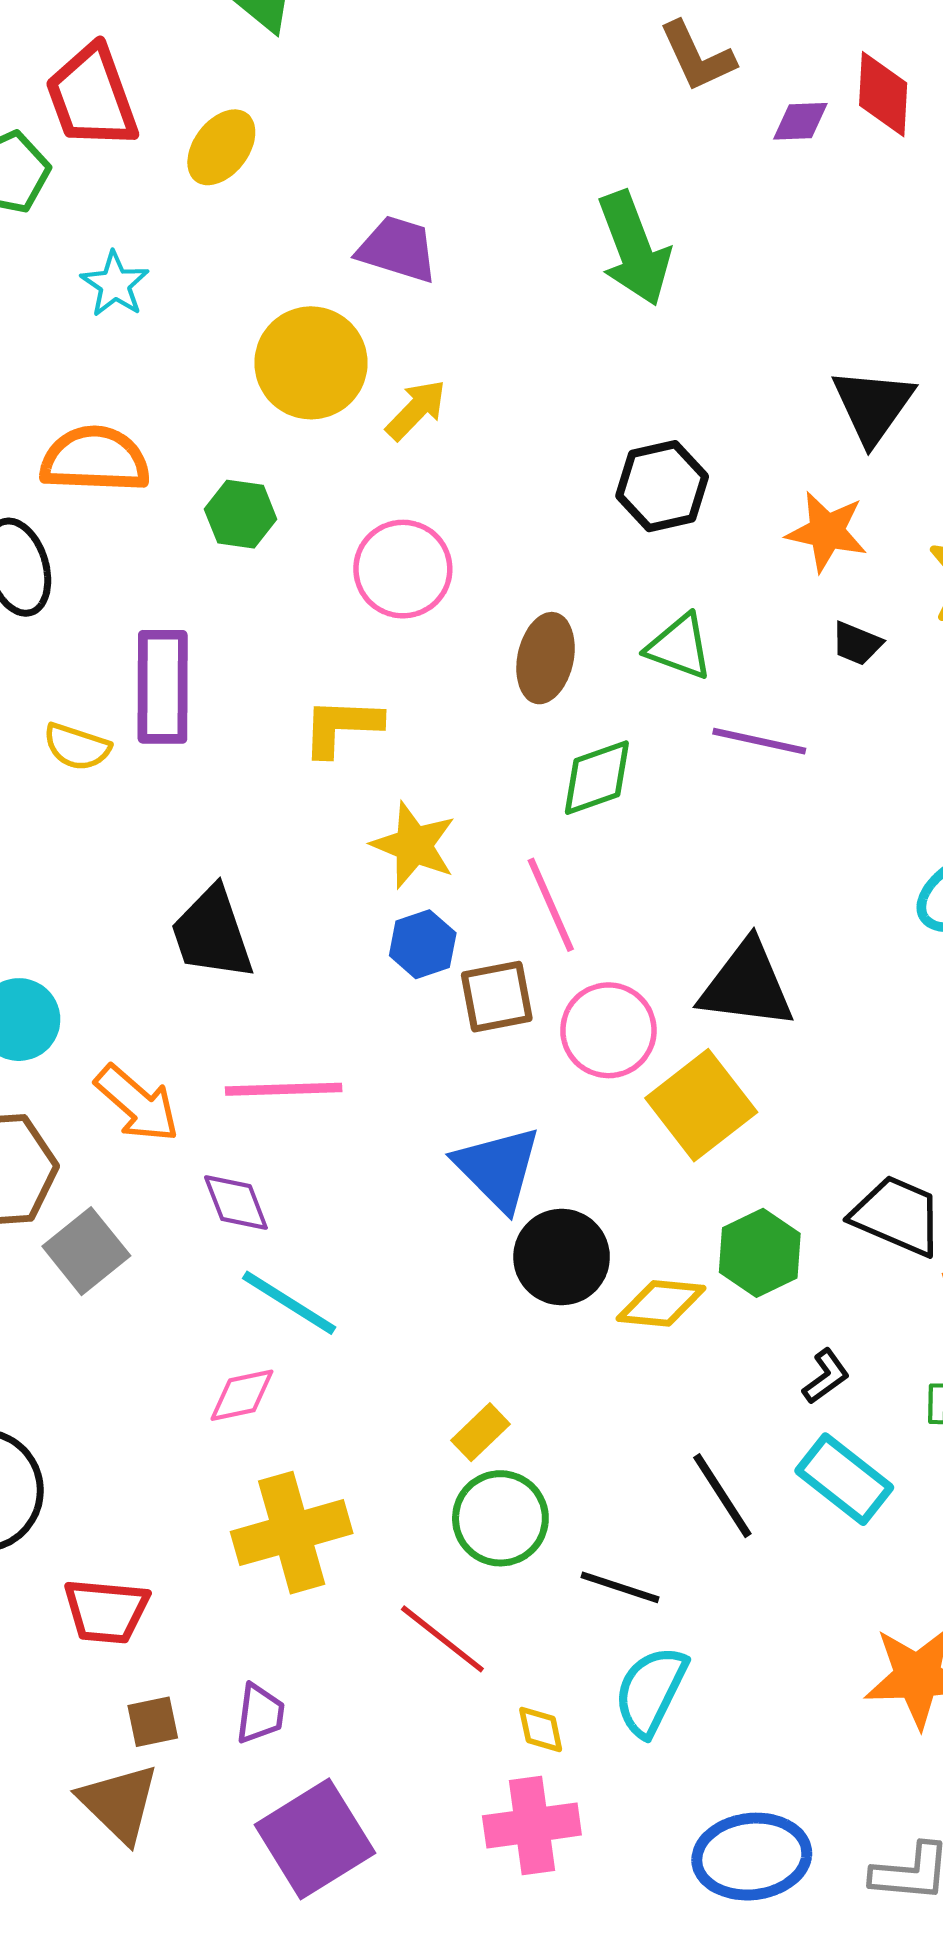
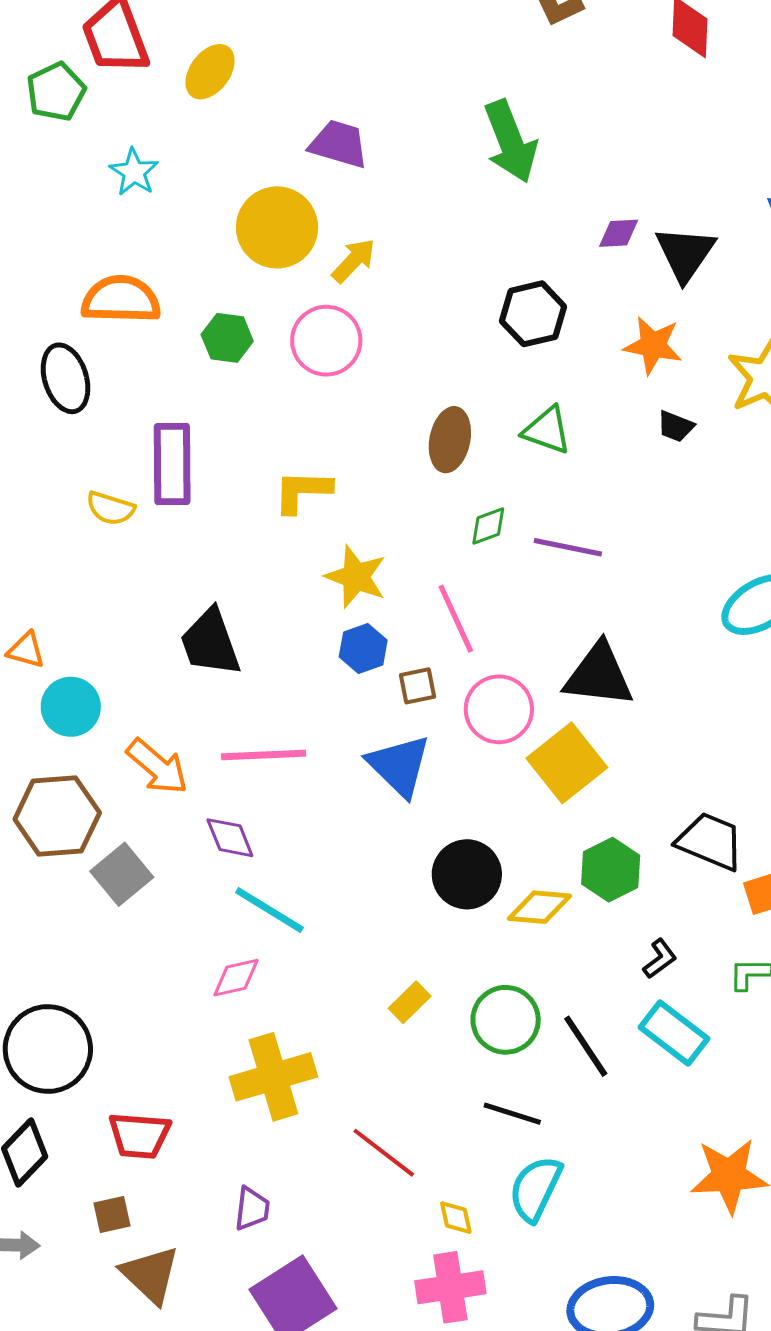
purple diamond: (800, 121) -> (619, 233), moved
pink circle: (403, 569) -> (326, 341), moved
purple line: (759, 741) -> (568, 547), moved
green diamond: (597, 778) -> (488, 526), size x0.7
brown square: (497, 997) -> (417, 686), size x0.7
blue triangle: (498, 1168) -> (399, 766), moved
green circle: (500, 1518) -> (506, 1020), moved
brown square: (153, 1722) -> (112, 1215), moved

